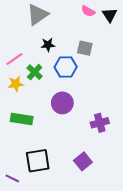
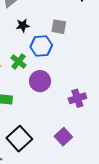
green cross: (35, 72) -> (19, 62), moved
black square: (38, 161) -> (19, 139), turned -30

